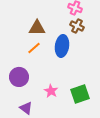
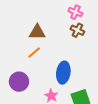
blue ellipse: (62, 46) -> (63, 73), moved

